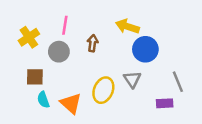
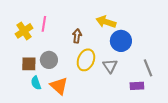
pink line: (65, 25) -> (44, 24), moved
gray circle: (59, 52) -> (49, 60), moved
yellow ellipse: (103, 90) -> (86, 60), moved

